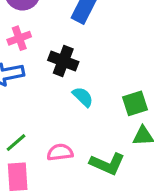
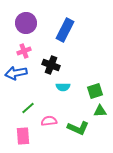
cyan semicircle: (83, 97) -> (63, 87), turned 136
green line: (16, 143) -> (28, 108), moved

